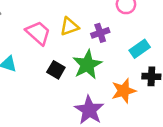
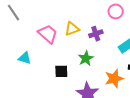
green star: (87, 65) -> (86, 58), size x0.7
black square: (56, 70) -> (61, 71), moved, turned -32

